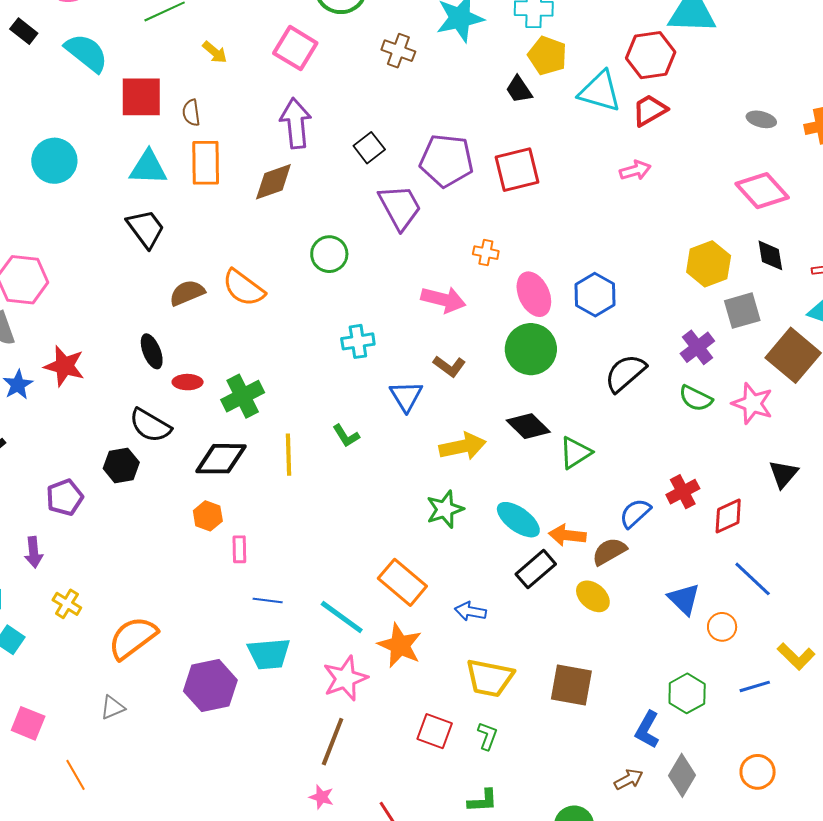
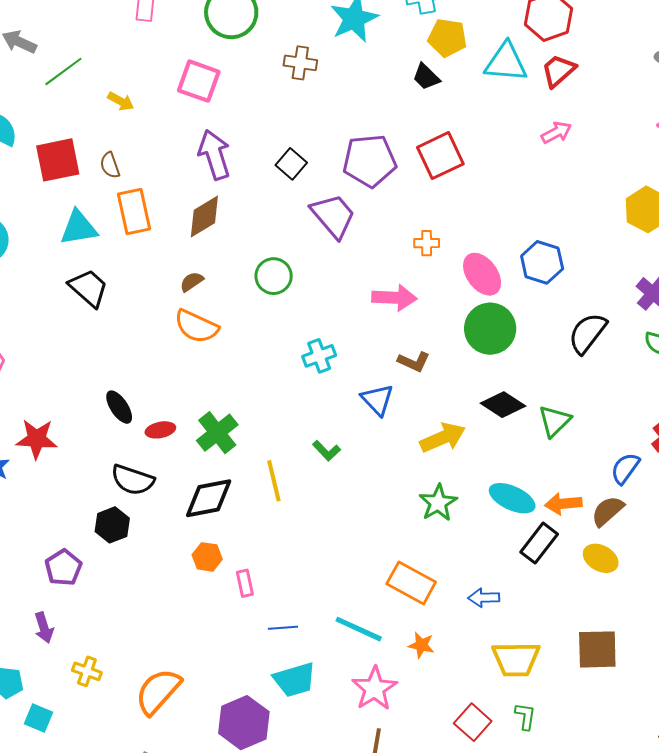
brown semicircle: (187, 293) -> (192, 282), moved, size x0.7
orange star: (400, 645) -> (421, 645), size x0.6
red square: (435, 731) -> (473, 722), turned 33

